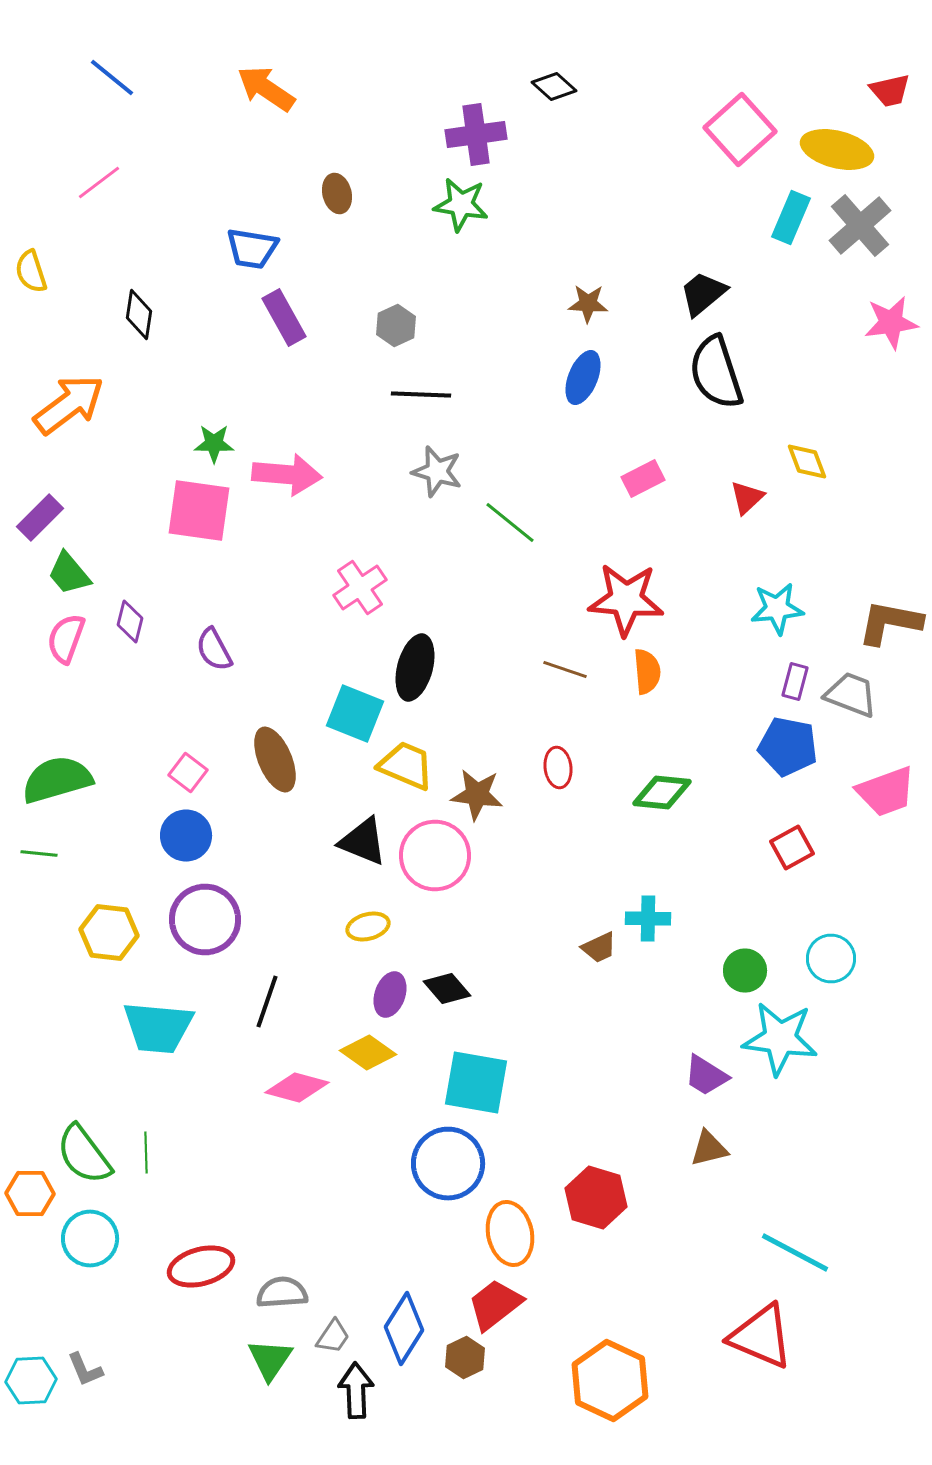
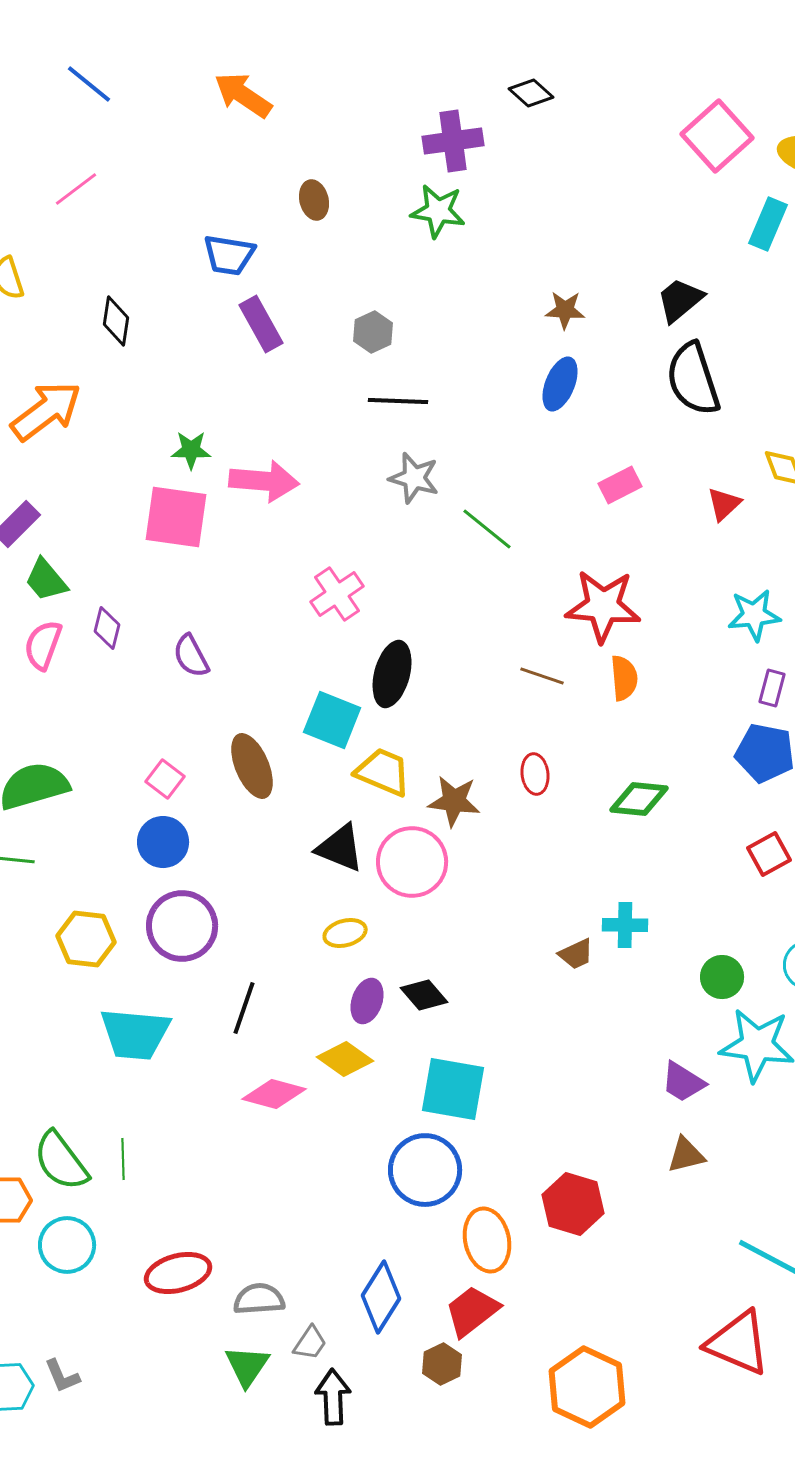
blue diamond: (404, 1328) -> (381, 1297), moved

